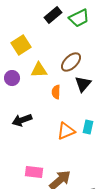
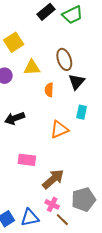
brown ellipse: (71, 62) -> (64, 59), turned -65
cyan rectangle: (88, 127) -> (82, 112), moved
pink rectangle: (34, 172) -> (27, 160), moved

